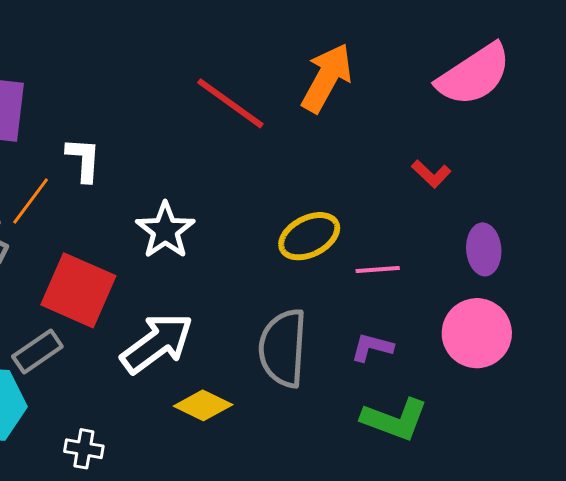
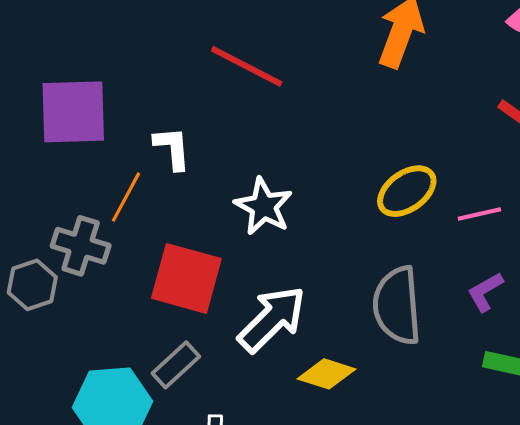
red line: (230, 103) -> (247, 66), moved
purple L-shape: (372, 347) -> (485, 292), turned -36
gray rectangle: (37, 351) -> (176, 365), moved

